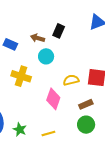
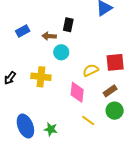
blue rectangle: (10, 44) -> (23, 31), moved, turned -40
yellow line: (48, 133) -> (88, 121), moved, turned 64

